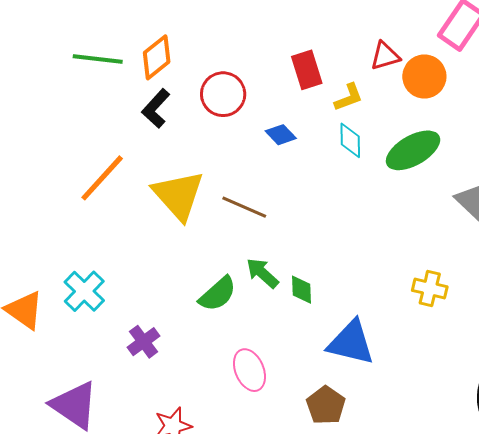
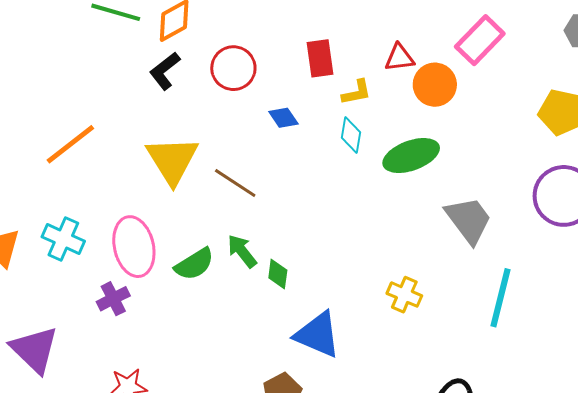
orange line: (102, 178) -> (70, 144), moved
cyan cross: (84, 291) -> (63, 239), turned -30
pink ellipse: (249, 370) -> (134, 247), moved, size x1.4

